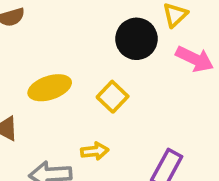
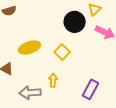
yellow arrow: (95, 151) -> (53, 80), turned -80

